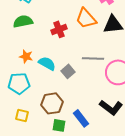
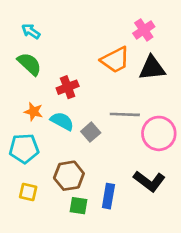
orange trapezoid: (86, 18) -> (115, 60), turned -75
green semicircle: (23, 21) -> (29, 64), turned 54
red cross: (59, 29) -> (68, 87), moved
blue rectangle: (81, 118) -> (108, 196), turned 48

